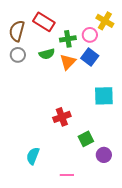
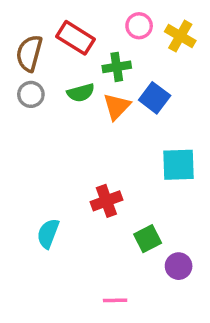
pink circle: (90, 35) -> (139, 26), moved
cyan semicircle: (33, 156) -> (48, 233), moved

